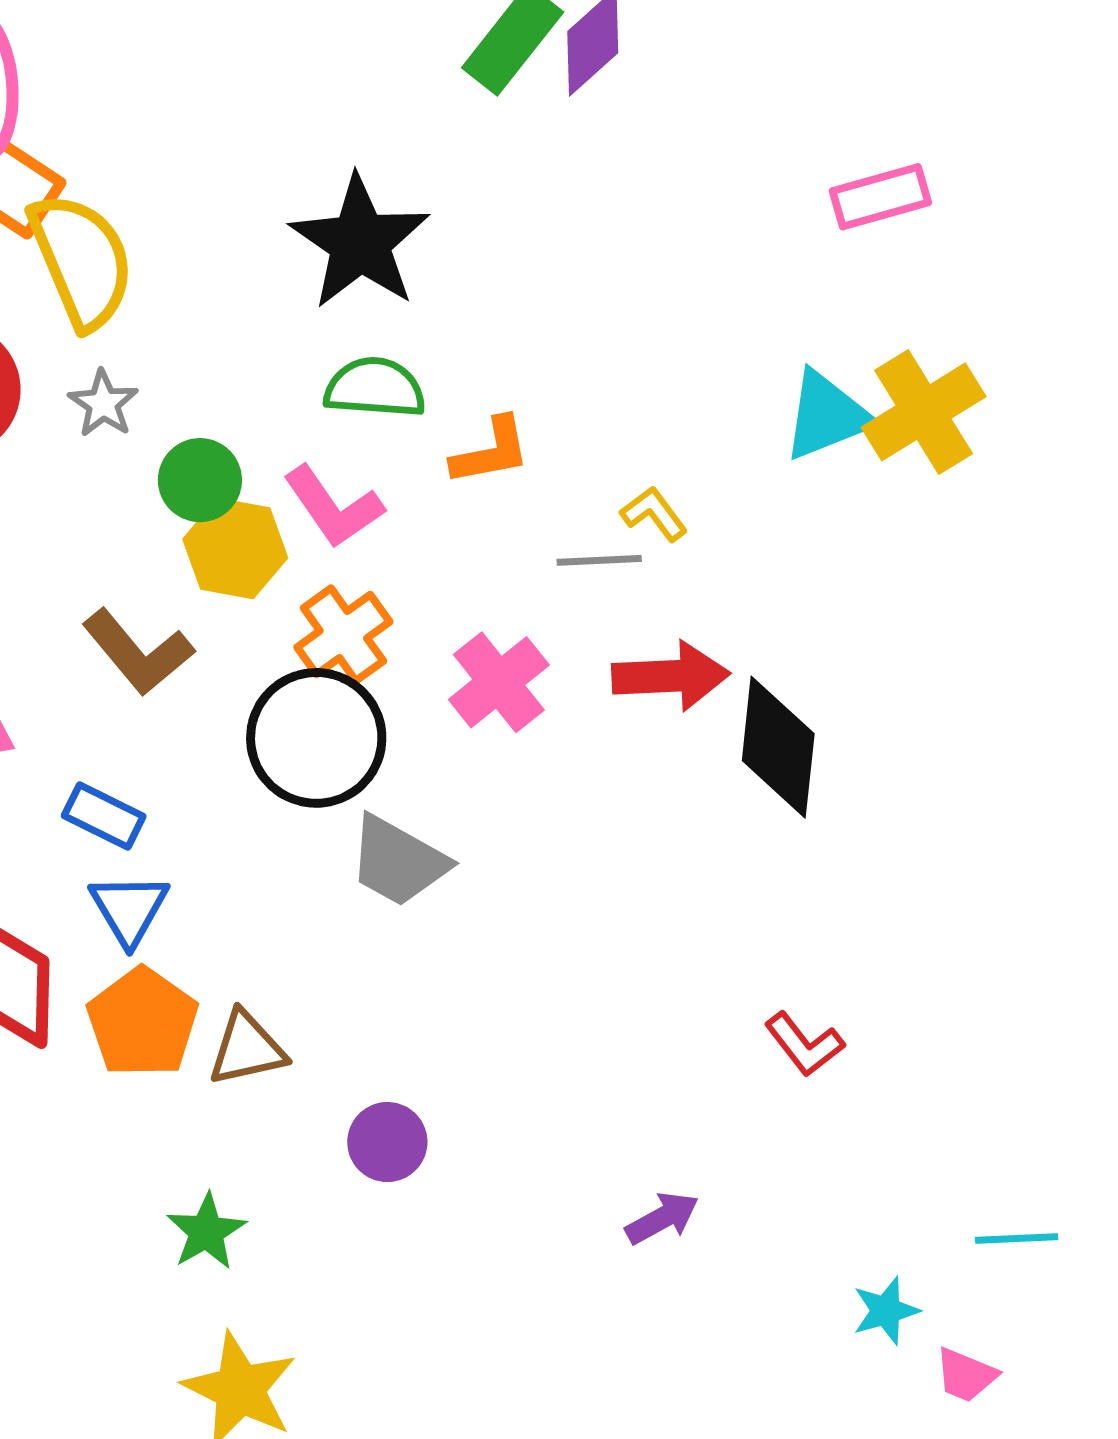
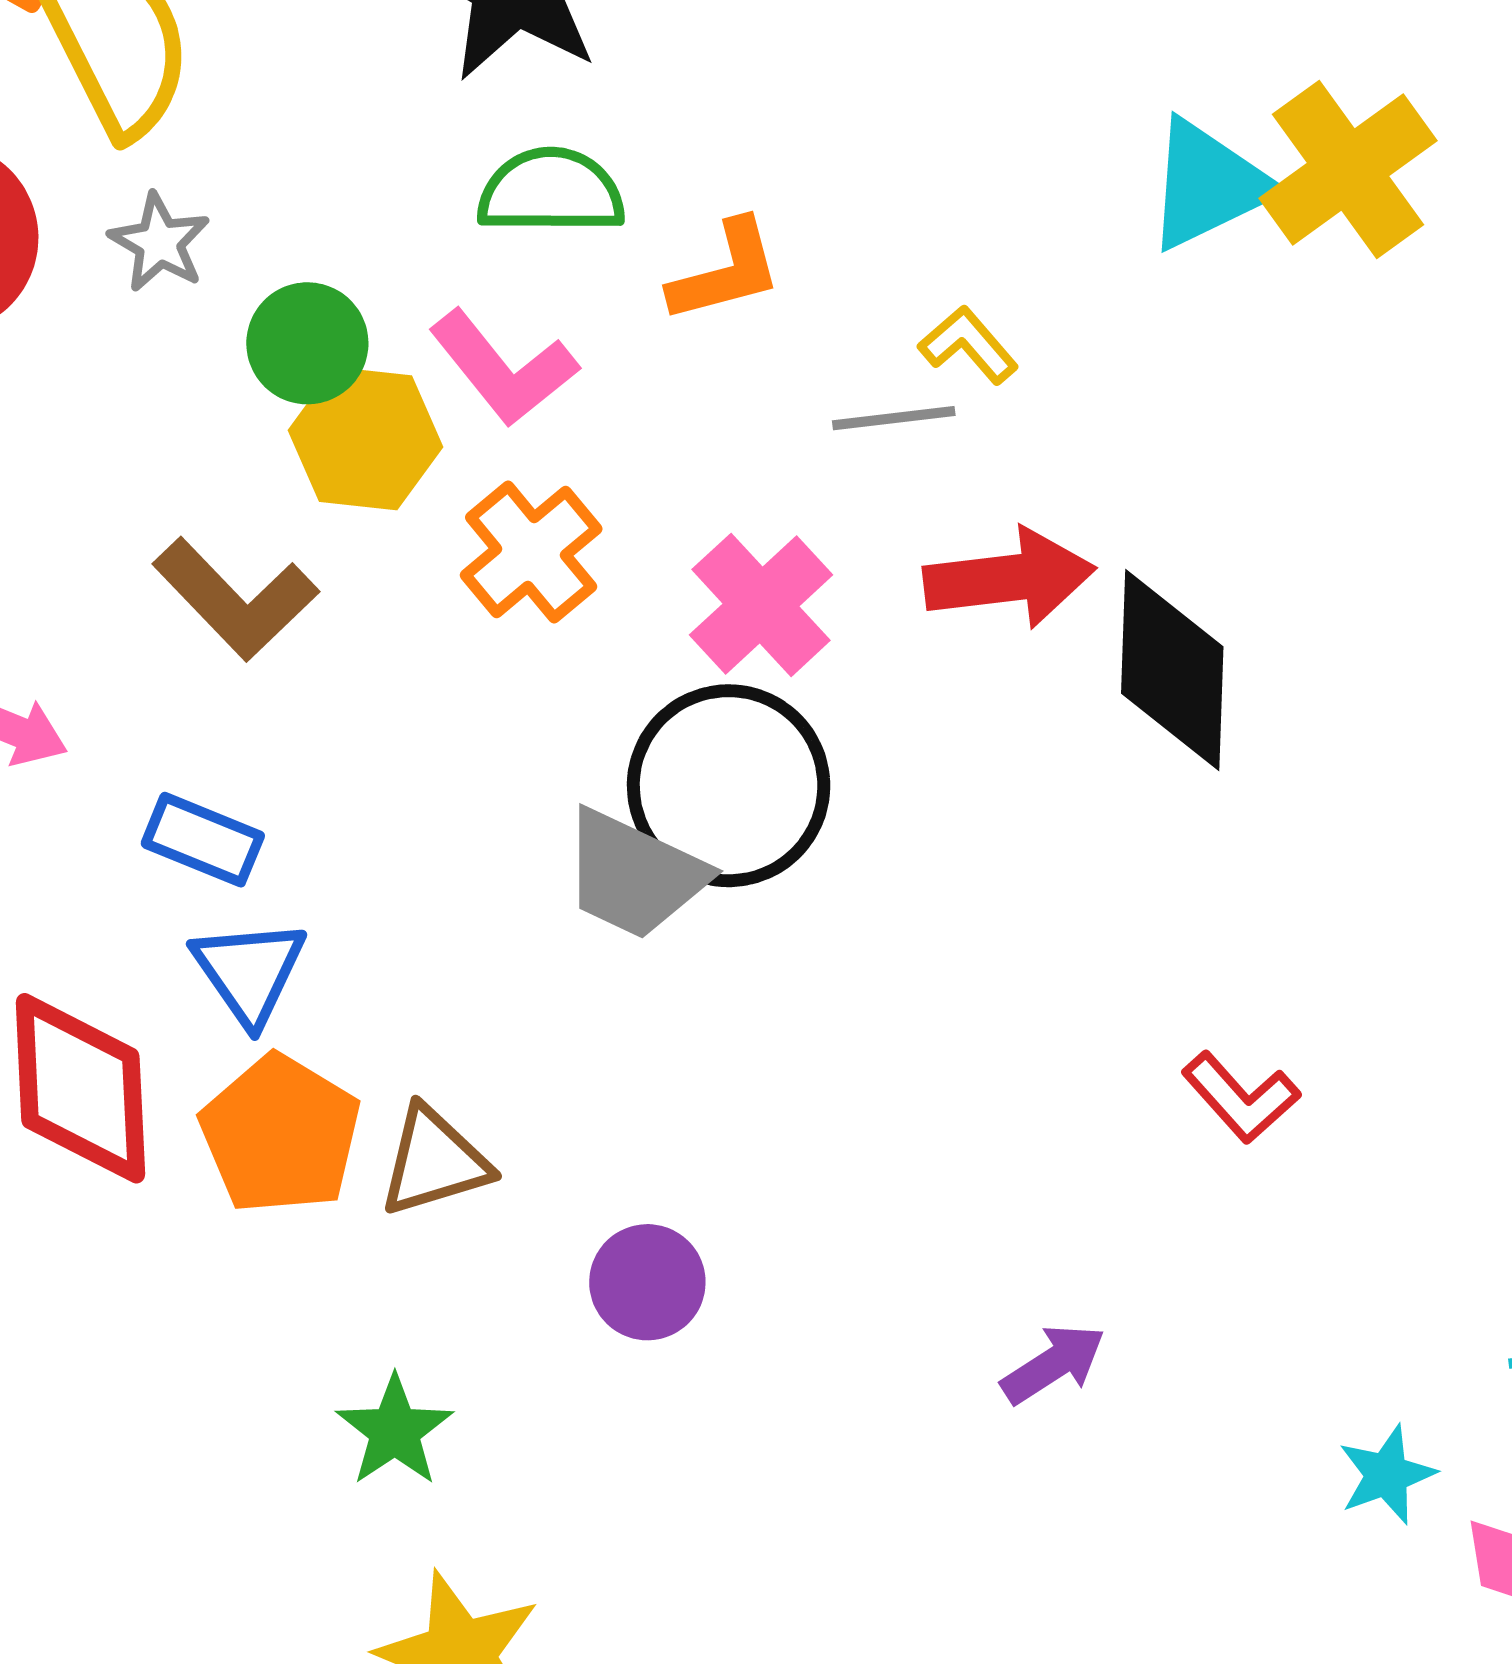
black circle: (316, 738) -> (729, 786), moved

